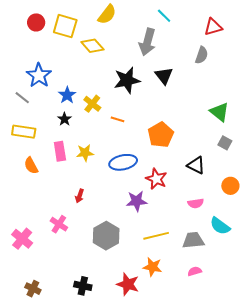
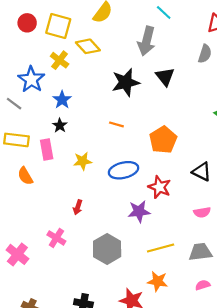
yellow cross: (92, 104) -> (60, 60), moved
pink rectangle: (60, 151) -> (47, 150), moved

